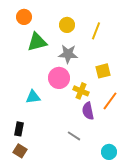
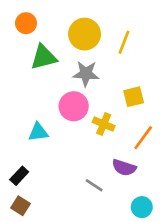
yellow circle: (67, 25) -> (85, 34), size x1.5
purple semicircle: (88, 111) -> (124, 168), moved, turned -60
black rectangle: (19, 129) -> (19, 176), turned 32

